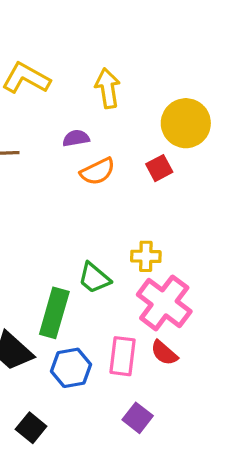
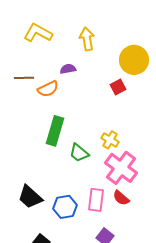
orange semicircle: (98, 171) -> (48, 89), moved
yellow cross: (146, 256) -> (110, 140), turned 30
green rectangle: (54, 313) -> (55, 131), moved

